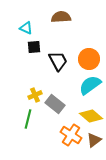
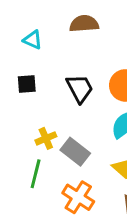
black square: (34, 47) -> (27, 84), moved
orange cross: (71, 135) -> (78, 197), moved

